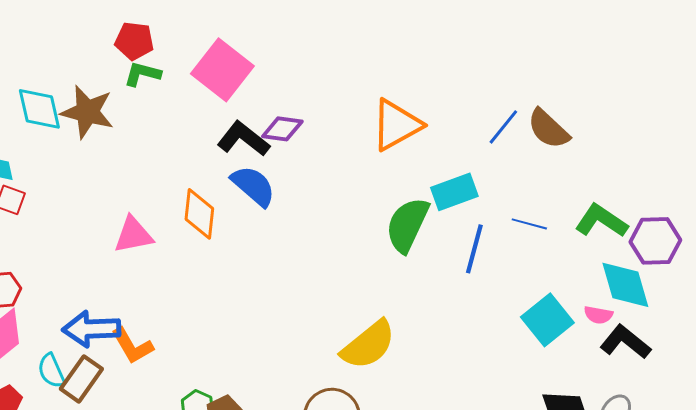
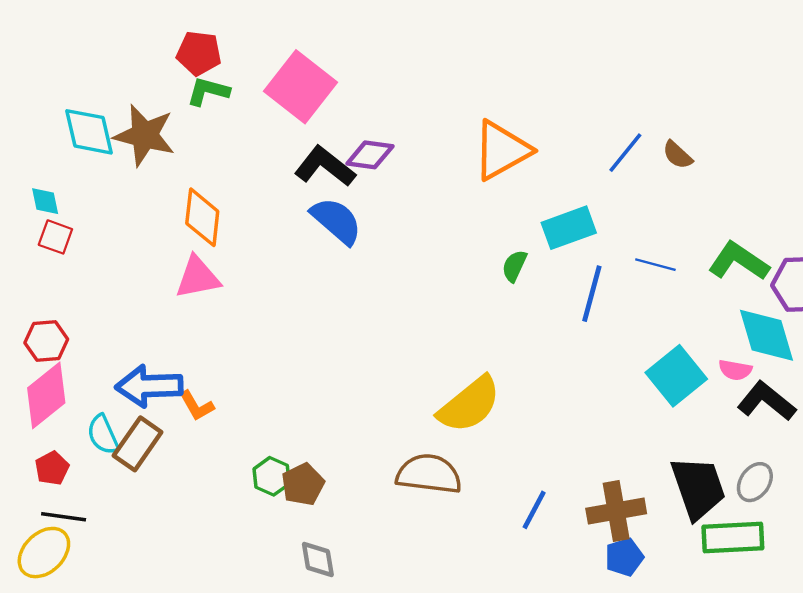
brown semicircle: (548, 129) -> (677, 155), size x0.6
orange diamond: (199, 214) -> (202, 217), moved
green semicircle: (407, 225) -> (514, 266), size x0.5
orange L-shape: (132, 346) -> (197, 406), size x0.7

